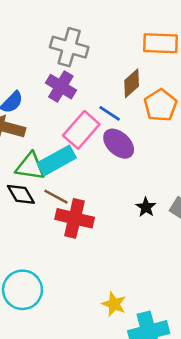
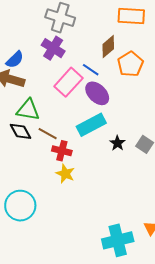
cyan rectangle: (57, 160) -> (91, 125), moved
red cross: (75, 218) -> (62, 151), size x0.7
yellow star: (114, 304) -> (65, 174), moved

